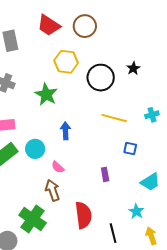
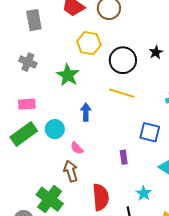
yellow line: (114, 118) -> (122, 93), moved
blue square: (130, 149) -> (150, 132), size x1.5
cyan star: (136, 211) -> (144, 193), moved

